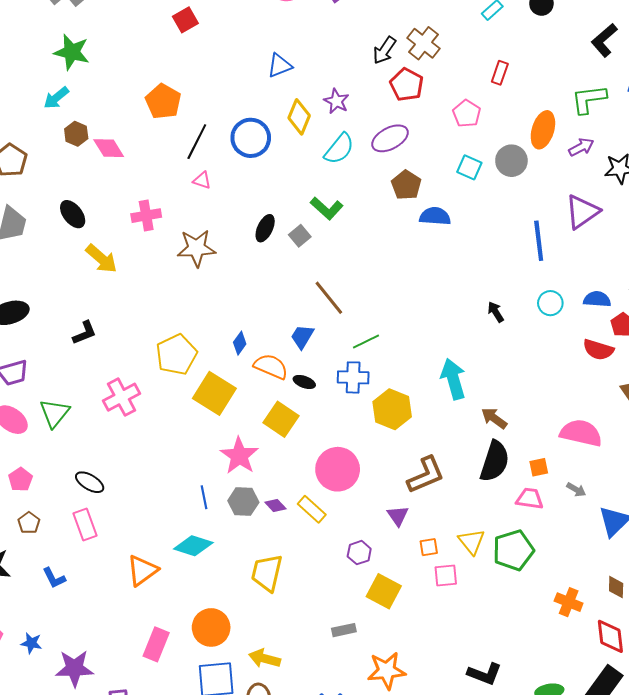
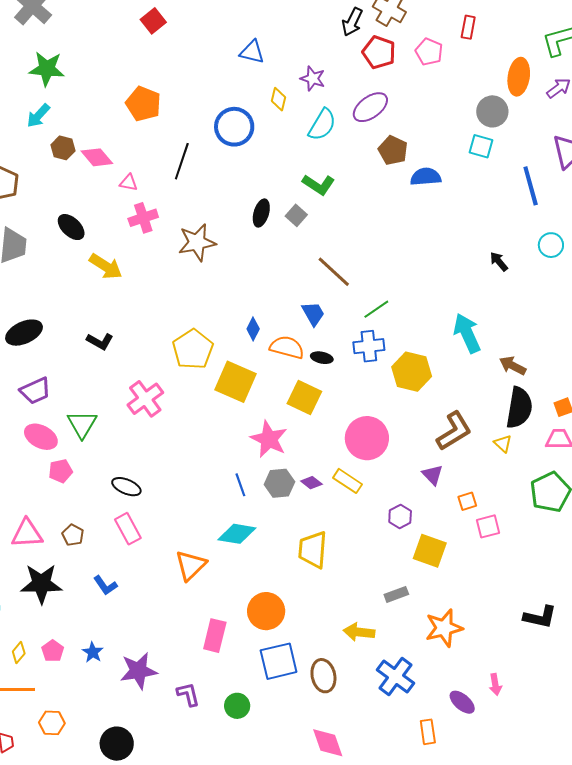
blue triangle: (280, 66) -> (252, 52), turned 44
pink pentagon: (467, 114) -> (429, 52), moved
yellow diamond: (299, 117) -> (278, 99), size x0.7
black line: (197, 142) -> (182, 161), moved
cyan square: (469, 167) -> (481, 146), moved
pink triangle: (202, 180) -> (129, 183), moved
black L-shape: (85, 333) -> (100, 341), turned 60
blue trapezoid: (302, 337) -> (313, 314), turned 128
pink pentagon: (20, 479) -> (61, 471), moved, turned 30
yellow triangle: (472, 542) -> (503, 444), moved, size x0.7
blue star: (31, 643) -> (93, 652), turned 30
yellow arrow: (265, 658) -> (359, 632), moved

